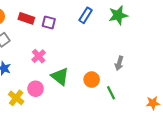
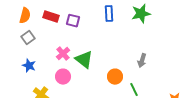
blue rectangle: (86, 15) -> (109, 14), turned -35
green triangle: (60, 76) -> (84, 60), moved
pink circle: (36, 89) -> (63, 77), moved

